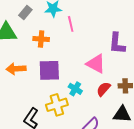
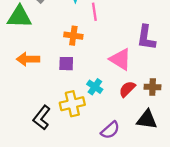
orange cross: (41, 39) -> (73, 36), moved
purple square: (49, 70) -> (66, 64), size x0.6

